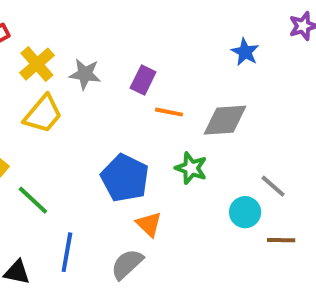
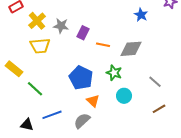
purple rectangle: (143, 80) -> (83, 33), moved
yellow trapezoid: (43, 114) -> (40, 46), turned 45
cyan circle: (245, 212) -> (124, 96), moved
brown line: (281, 240) -> (159, 109), turned -32
blue line: (67, 252) -> (52, 115), turned 60

